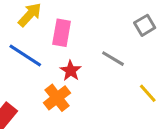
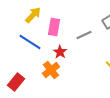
gray line: (113, 59) -> (84, 35), moved, turned -56

